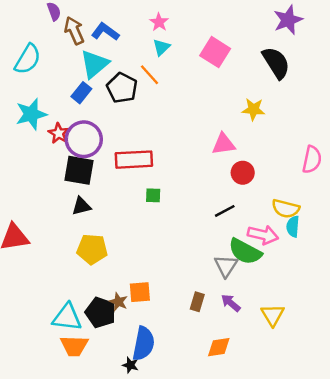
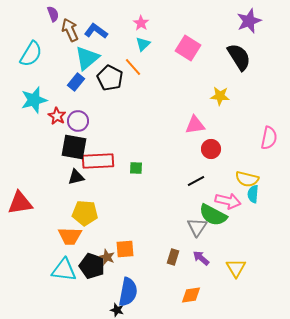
purple circle: (84, 139) -> (78, 121), size x0.7
red rectangle: (134, 160) -> (98, 161), moved
orange trapezoid: (74, 346) -> (70, 236), moved

